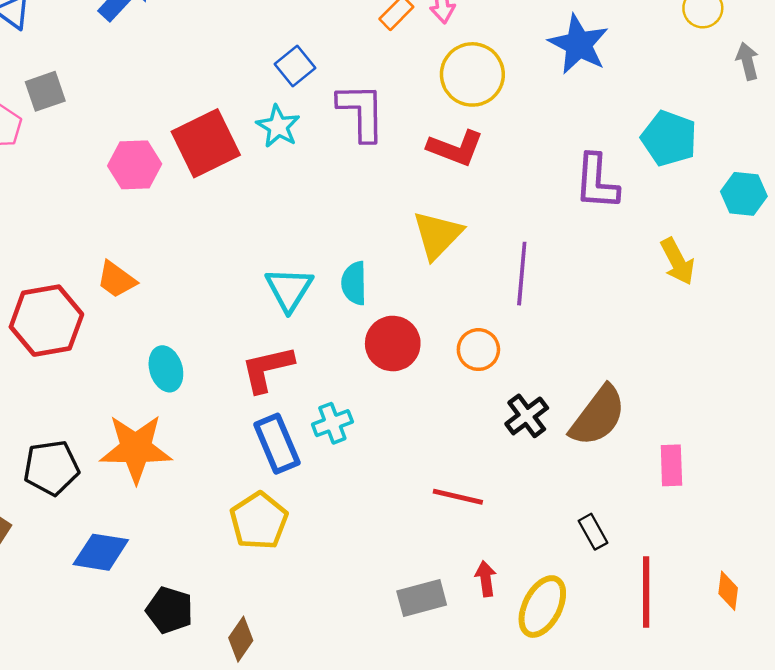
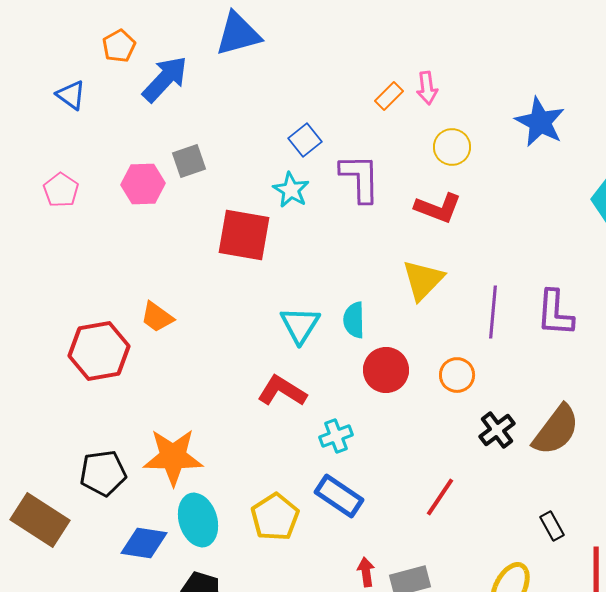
yellow circle: (472, 74) -> (452, 147), size x0.7
gray square: (45, 91) -> (189, 161), moved
red square: (206, 143) -> (244, 235), moved, turned 36
pink hexagon: (135, 165) -> (143, 184), moved
purple L-shape: (597, 182) -> (555, 313), moved
cyan ellipse: (166, 369) -> (198, 520), moved, size x1.4
red L-shape: (267, 369) -> (282, 391), turned 45
blue rectangle: (277, 444) -> (339, 496), moved, turned -33
red line: (458, 497) -> (440, 497), turned -69
red arrow: (486, 579) -> (366, 572), moved

